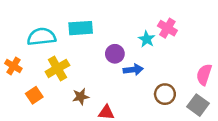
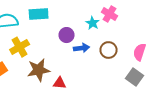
brown circle: (165, 94) -> (109, 50), moved
brown star: (81, 97) -> (39, 70), size x1.6

